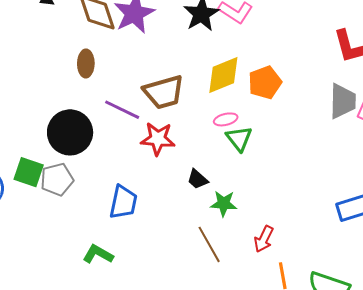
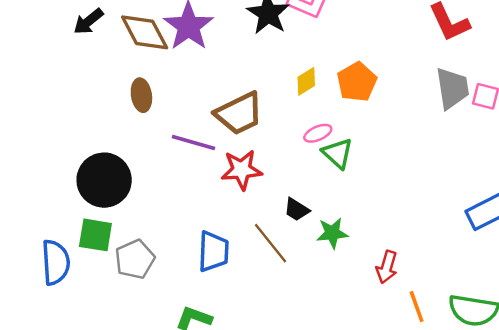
yellow diamond: (223, 75) -> (306, 81), size x0.6
black circle: (70, 132) -> (104, 180), moved
gray pentagon: (57, 179) -> (135, 259), moved
brown line: (209, 244) -> (271, 243), moved

